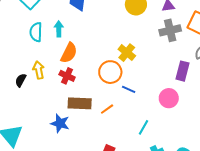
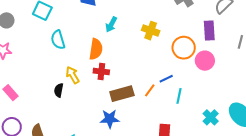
cyan arrow: (59, 29) -> (111, 24), moved, turned -133
orange circle: (110, 72) -> (184, 48), moved
blue line: (129, 89) -> (166, 79), moved, turned -32
cyan line: (144, 127) -> (179, 96), moved

